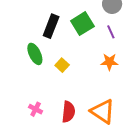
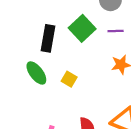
purple line: (111, 32) -> (116, 31), turned -56

